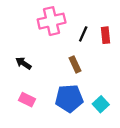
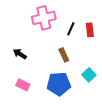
cyan square: (101, 104) -> (89, 75), moved

